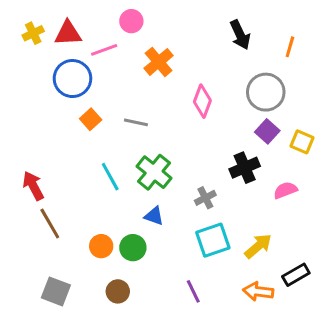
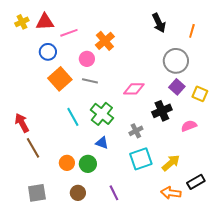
pink circle: (131, 21) -> (87, 59), moved
blue circle: (72, 79) -> (48, 52), size x0.7
pink diamond: (202, 101) -> (134, 89), moved, turned 70
orange square: (91, 119) -> (60, 79), size x1.6
gray square: (56, 291) -> (37, 193), turned -30
purple line: (193, 291) -> (114, 193), moved

